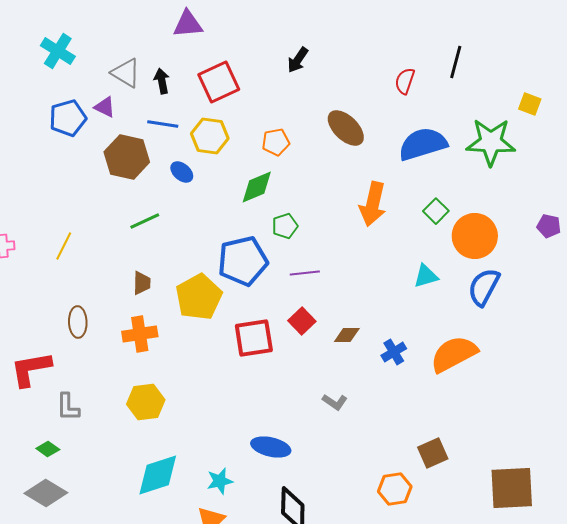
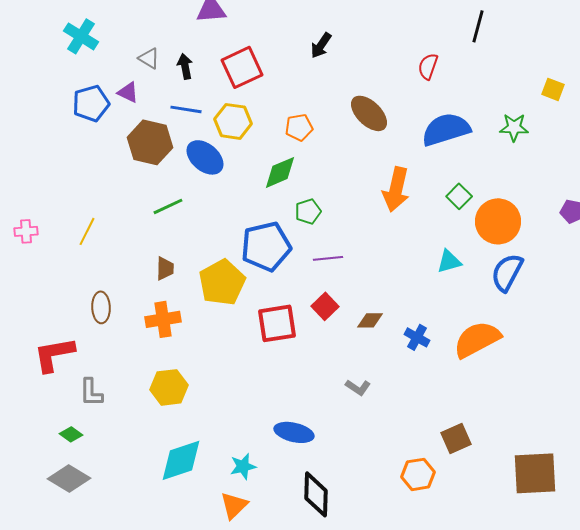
black line: (456, 62) -> (478, 26), moved
gray triangle: (126, 73) -> (149, 58), size x0.7
green star: (491, 142) -> (514, 127), size x0.6
blue ellipse: (182, 172) -> (205, 157), size x1.6
blue cross: (394, 352) -> (417, 337), turned -30

